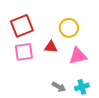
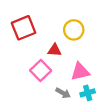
pink square: (24, 52) -> (41, 71), moved, turned -36
pink triangle: (78, 56) -> (80, 72), moved

